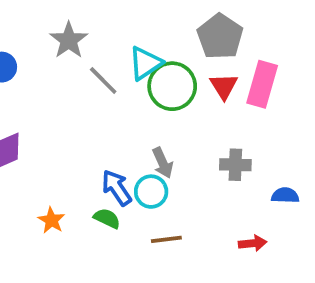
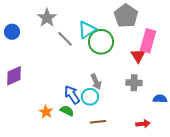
red triangle: (224, 86) -> (138, 56), moved
orange star: (51, 220) -> (46, 112), moved

